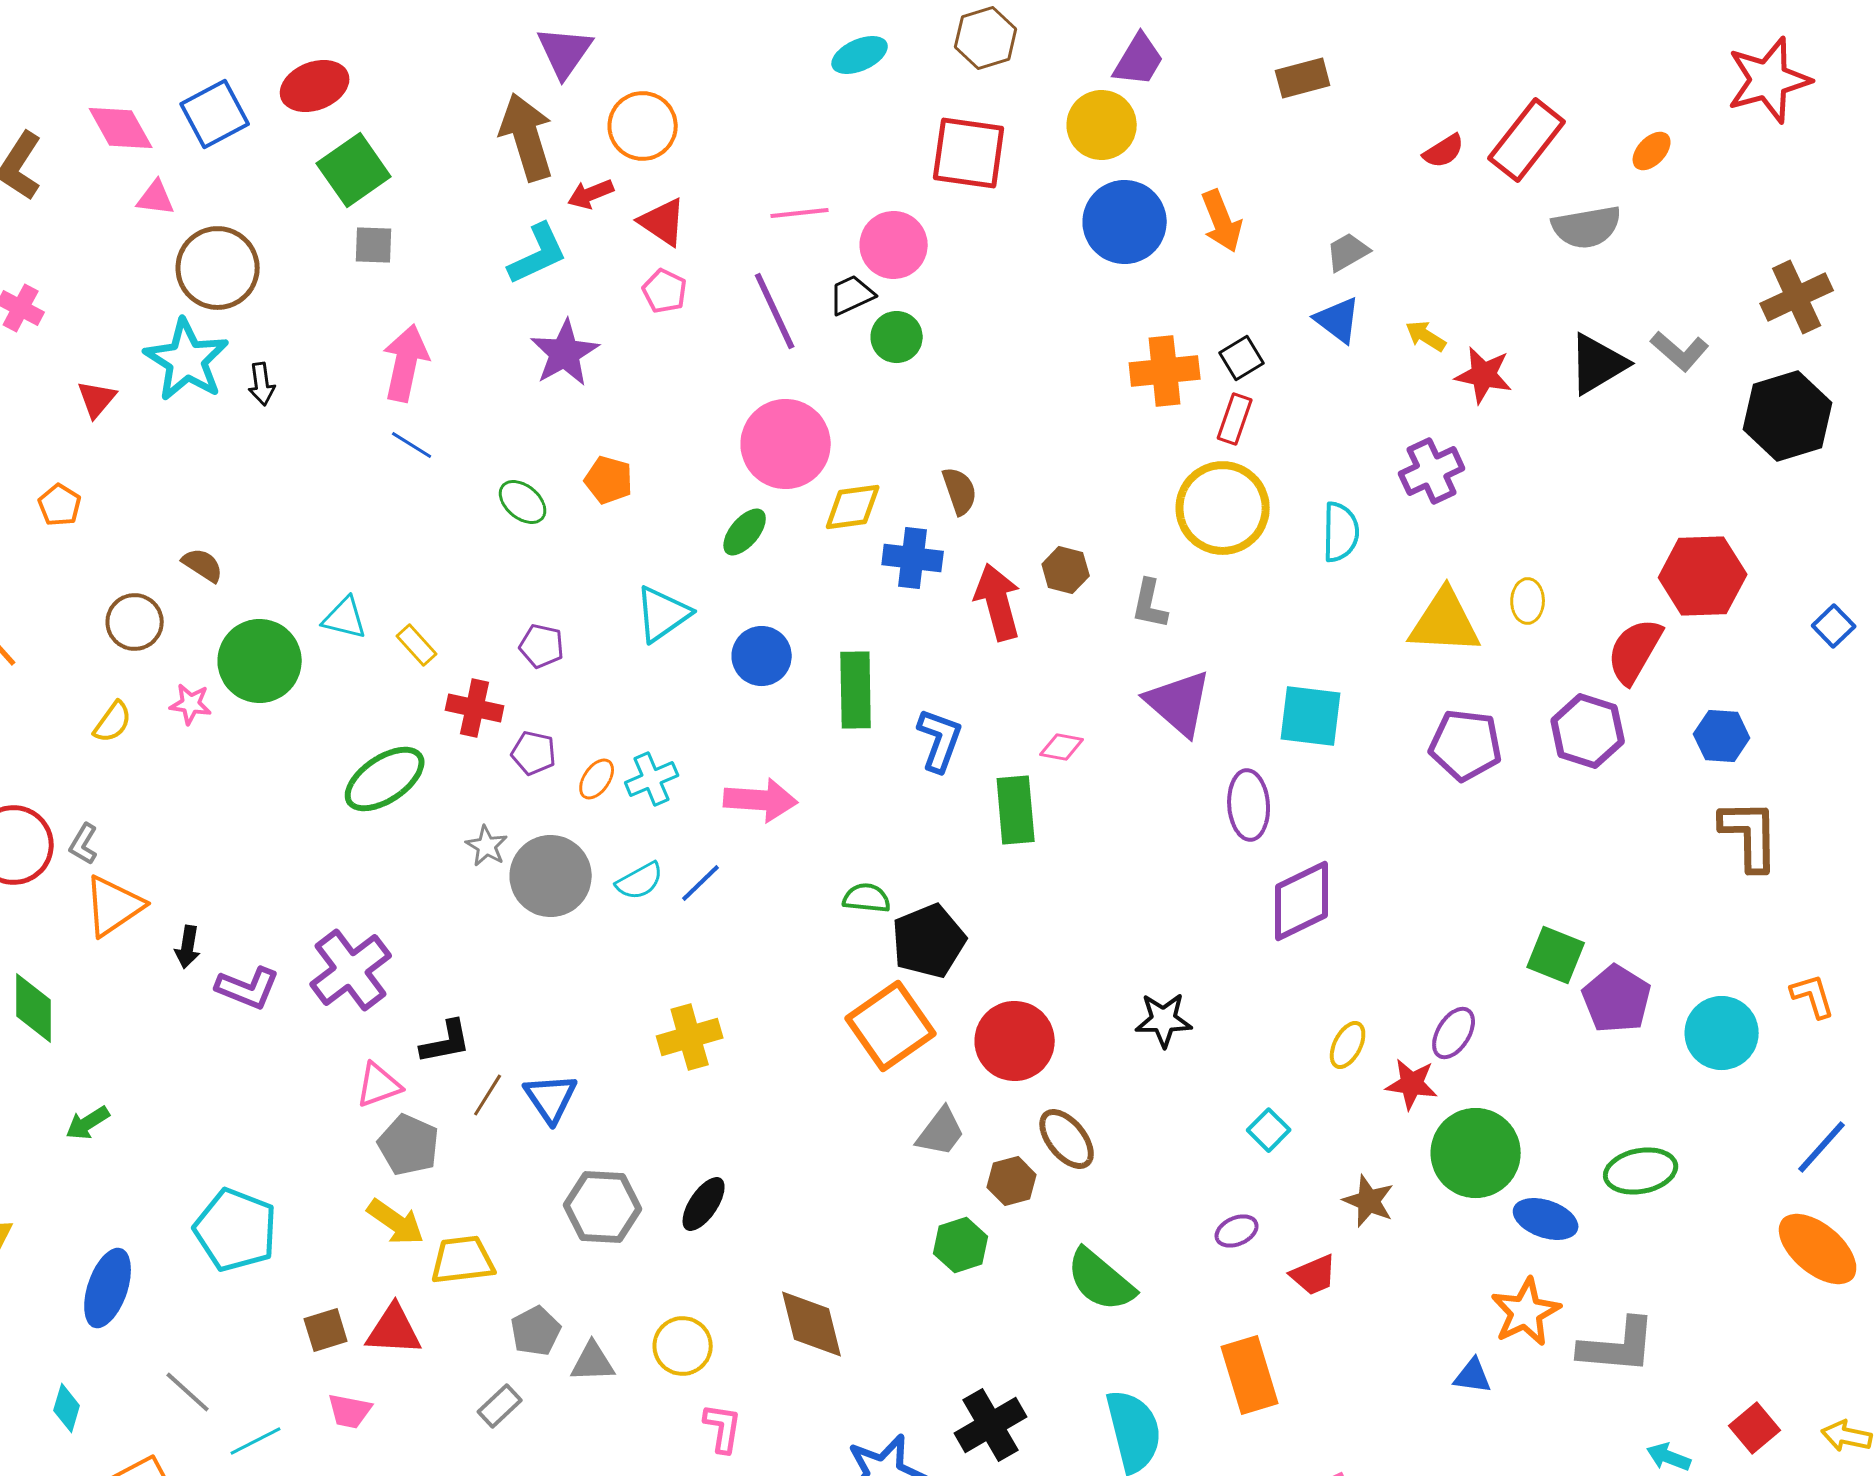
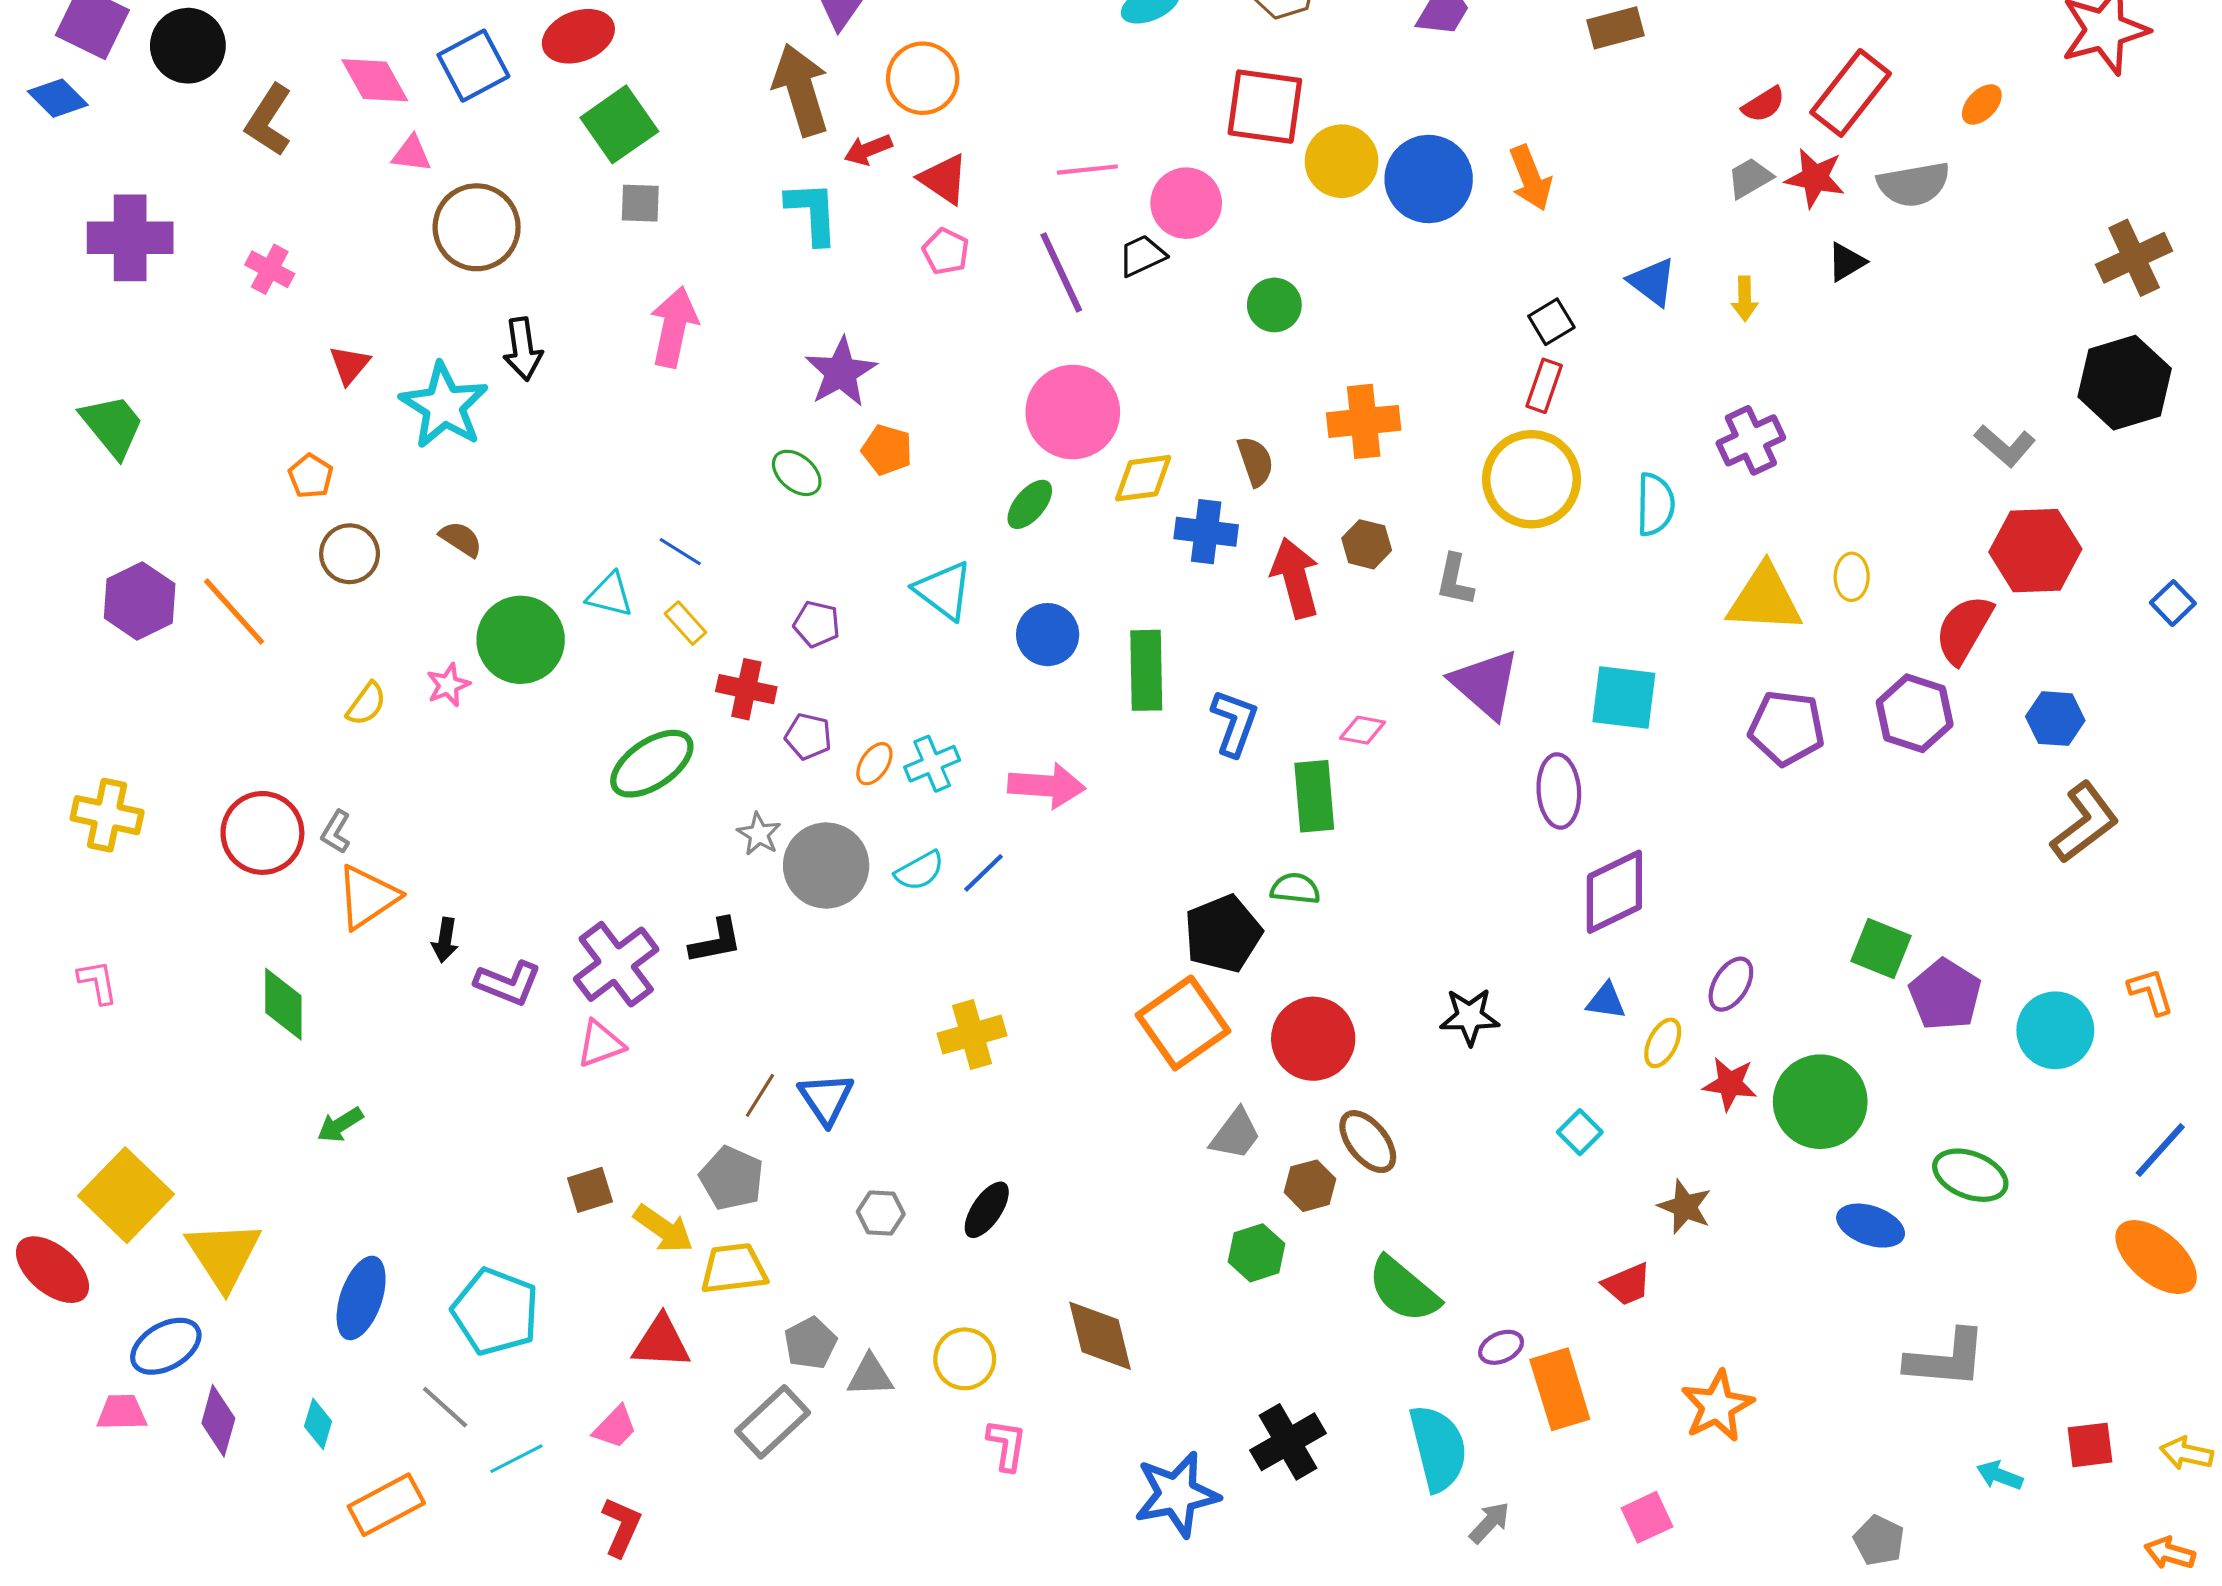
yellow circle: (1102, 125) -> (1342, 161), moved
gray trapezoid: (1348, 252) -> (1750, 178), moved
cyan L-shape: (538, 254) -> (812, 213), turned -68
yellow arrow: (1426, 336) -> (1745, 299), turned -123
green circle: (897, 337) -> (1274, 305), moved
gray L-shape: (1680, 351) -> (2005, 446), moved
purple star: (565, 353) -> (841, 372), moved
cyan star: (187, 360) -> (444, 406), moved
black triangle: (1598, 364) -> (1846, 262), moved, size x0.6
orange cross: (1165, 371) -> (1364, 421), moved
red star: (1484, 375) -> (1815, 178), moved
black arrow: (262, 384) -> (523, 349), size x1.4
blue line: (412, 445) -> (680, 552), moved
cyan triangle: (663, 614) -> (944, 590), turned -48
brown circle: (135, 622) -> (350, 554), moved
pink star: (191, 704) -> (448, 685), turned -30
brown L-shape: (1750, 835) -> (2085, 822), turned 54
green semicircle: (867, 898) -> (1295, 889), moved
purple ellipse: (1454, 1033) -> (1731, 984), moved
black L-shape: (446, 1042) -> (716, 941), moved
pink triangle: (379, 1085) -> (600, 1044), moved
gray pentagon: (409, 1145) -> (732, 1178), moved
green circle: (1476, 1153) -> (1820, 1102), moved
green ellipse: (1641, 1171) -> (1970, 1175), turned 32
gray hexagon: (603, 1207) -> (881, 1213), size x0.6
cyan pentagon: (236, 1230) -> (495, 1312), moved
purple ellipse: (1237, 1231) -> (1501, 1347), moved
orange star: (1526, 1312) -> (1717, 1406), moved
brown square: (326, 1330) -> (590, 1190), moved
blue triangle: (1473, 1376) -> (1606, 1001), moved
gray rectangle: (500, 1406) -> (773, 1422), size x1.6
pink trapezoid: (350, 1411) -> (615, 1427), turned -57
red square: (1755, 1428) -> (2090, 1445), turned 33

